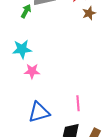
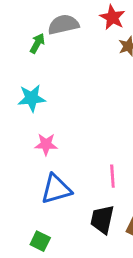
pink star: (32, 71) -> (46, 144), moved

